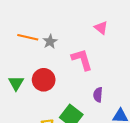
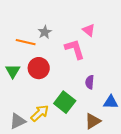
pink triangle: (101, 28) -> (89, 30), moved
orange line: (28, 37) -> (26, 42), moved

